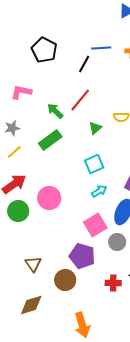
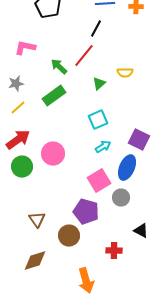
black line: (84, 64) -> (96, 29), moved
red cross: (113, 283) -> (114, 251), moved

